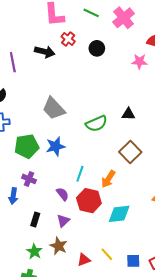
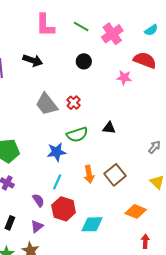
red cross: (68, 39) -> (74, 103), moved
gray trapezoid: (54, 108) -> (47, 104), moved
blue star: (55, 146) -> (57, 152), moved
brown square: (130, 152) -> (115, 175), moved
orange arrow: (108, 179) -> (89, 174), moved, turned -48

